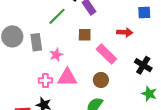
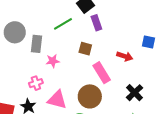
pink triangle: (67, 77) -> (57, 100), moved
pink cross: (45, 80) -> (36, 83), turned -32
brown circle: (101, 80) -> (90, 96), size x1.5

